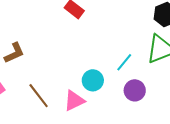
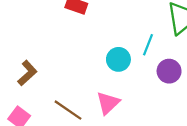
cyan circle: (93, 80) -> (118, 59), moved

